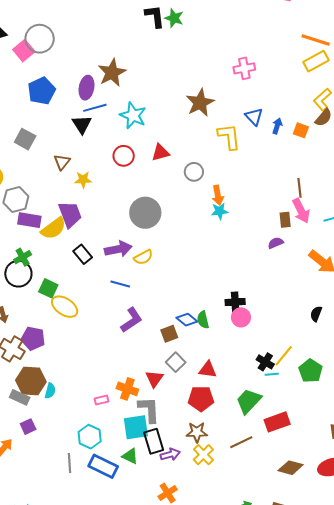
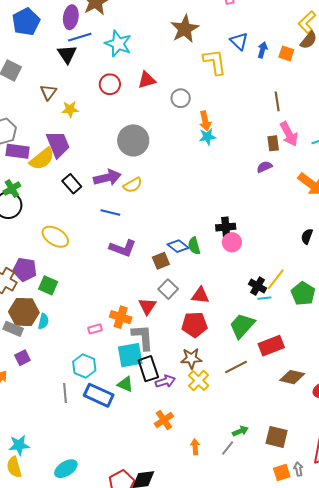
brown line: (299, 188) -> (277, 101), moved
green square: (48, 288) -> (48, 285), moved
purple L-shape: (132, 320) -> (123, 248), turned 56
brown diamond: (291, 468) -> (292, 377), moved

